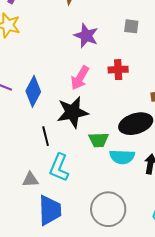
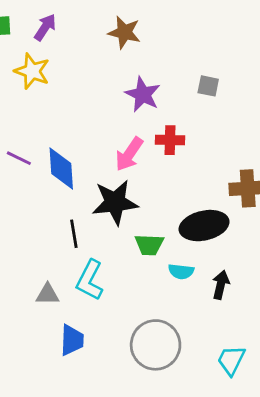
red cross: (118, 70) -> (170, 140), moved
blue diamond: (33, 91) -> (61, 168), turned -36
cyan semicircle: (122, 157) -> (181, 271), size x0.7
blue trapezoid: (50, 210) -> (72, 340), size x0.7

